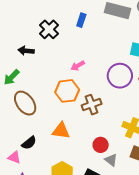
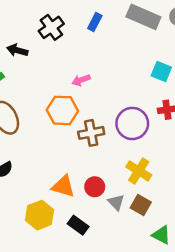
purple circle: (120, 76) -> (132, 123), moved
orange triangle: (61, 131) -> (63, 186), moved
gray triangle: (111, 160) -> (116, 202), moved

